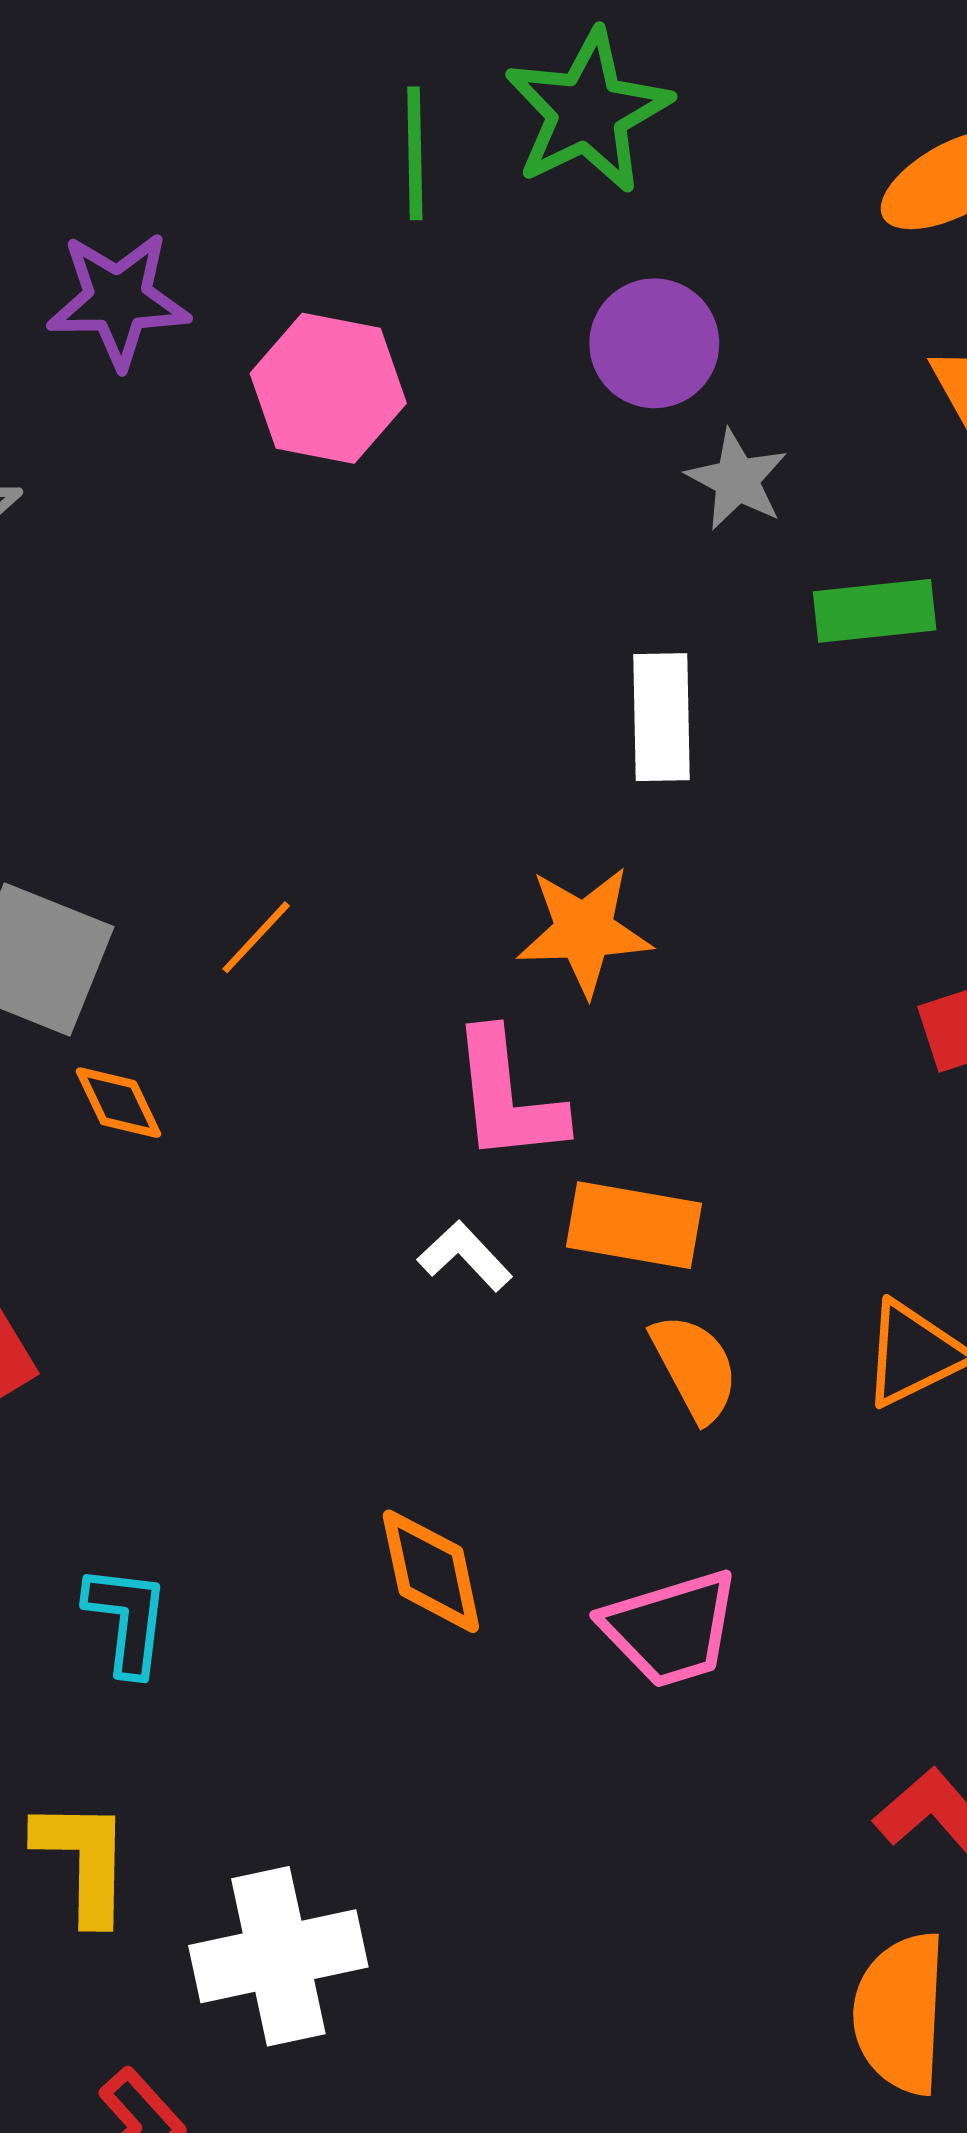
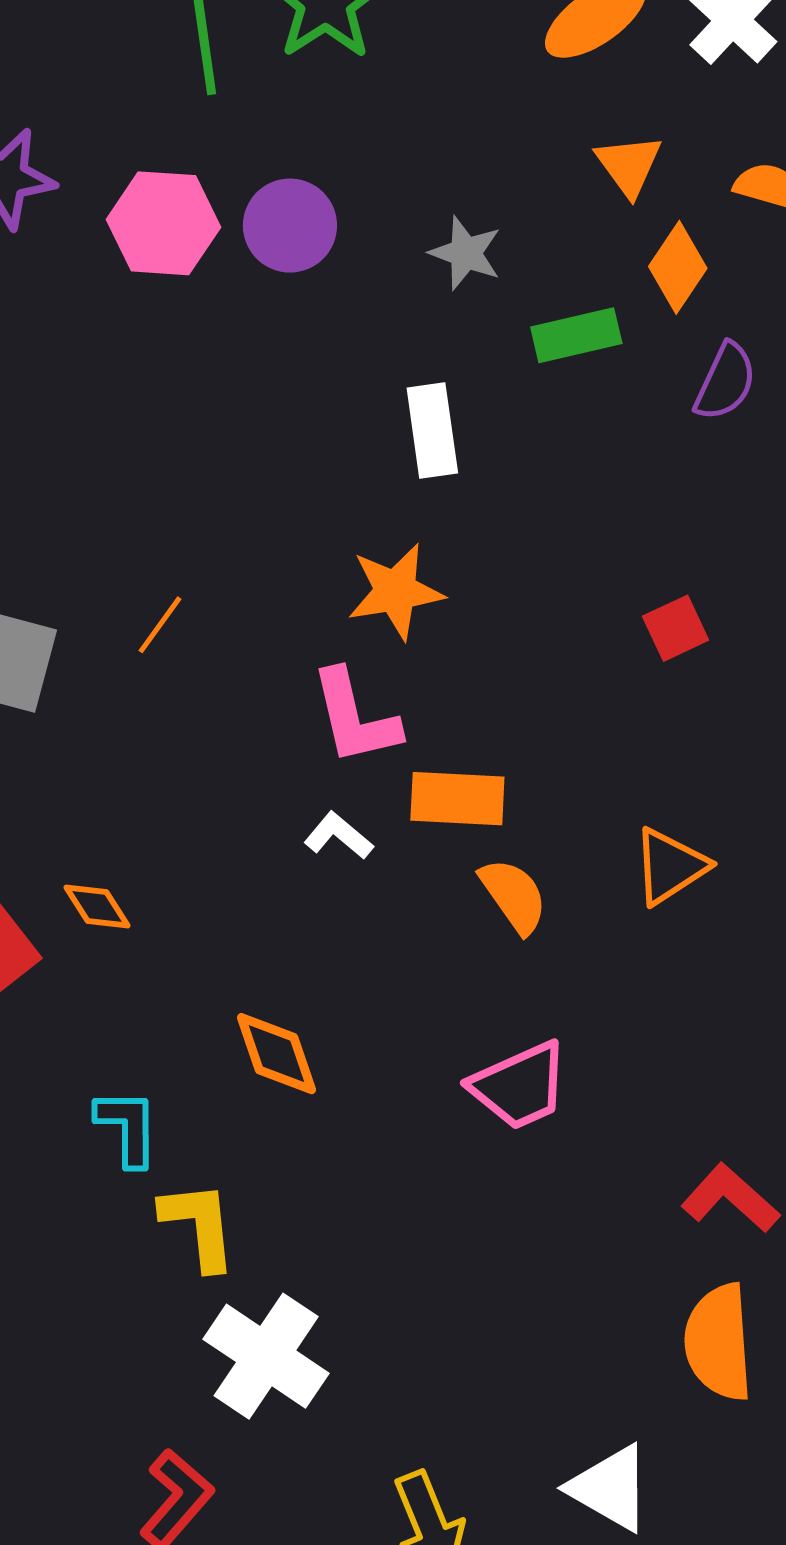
purple circle: (654, 343) -> (290, 226), moved
orange diamond: (119, 1103) -> (97, 907), moved
orange diamond: (431, 1571) -> (277, 1054), moved
yellow L-shape: (83, 1861) -> (199, 1225), moved
white cross: (278, 1956) -> (266, 1356), turned -37

